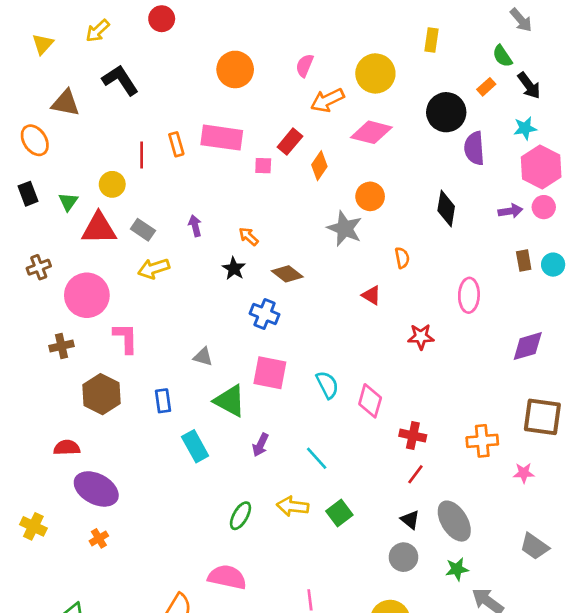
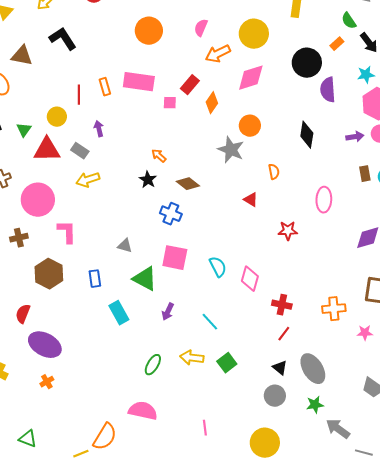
pink diamond: (371, 132) -> (251, 78), turned -32
purple arrow: (195, 226) -> (99, 129), moved
red semicircle: (67, 448) -> (23, 314), turned -66

